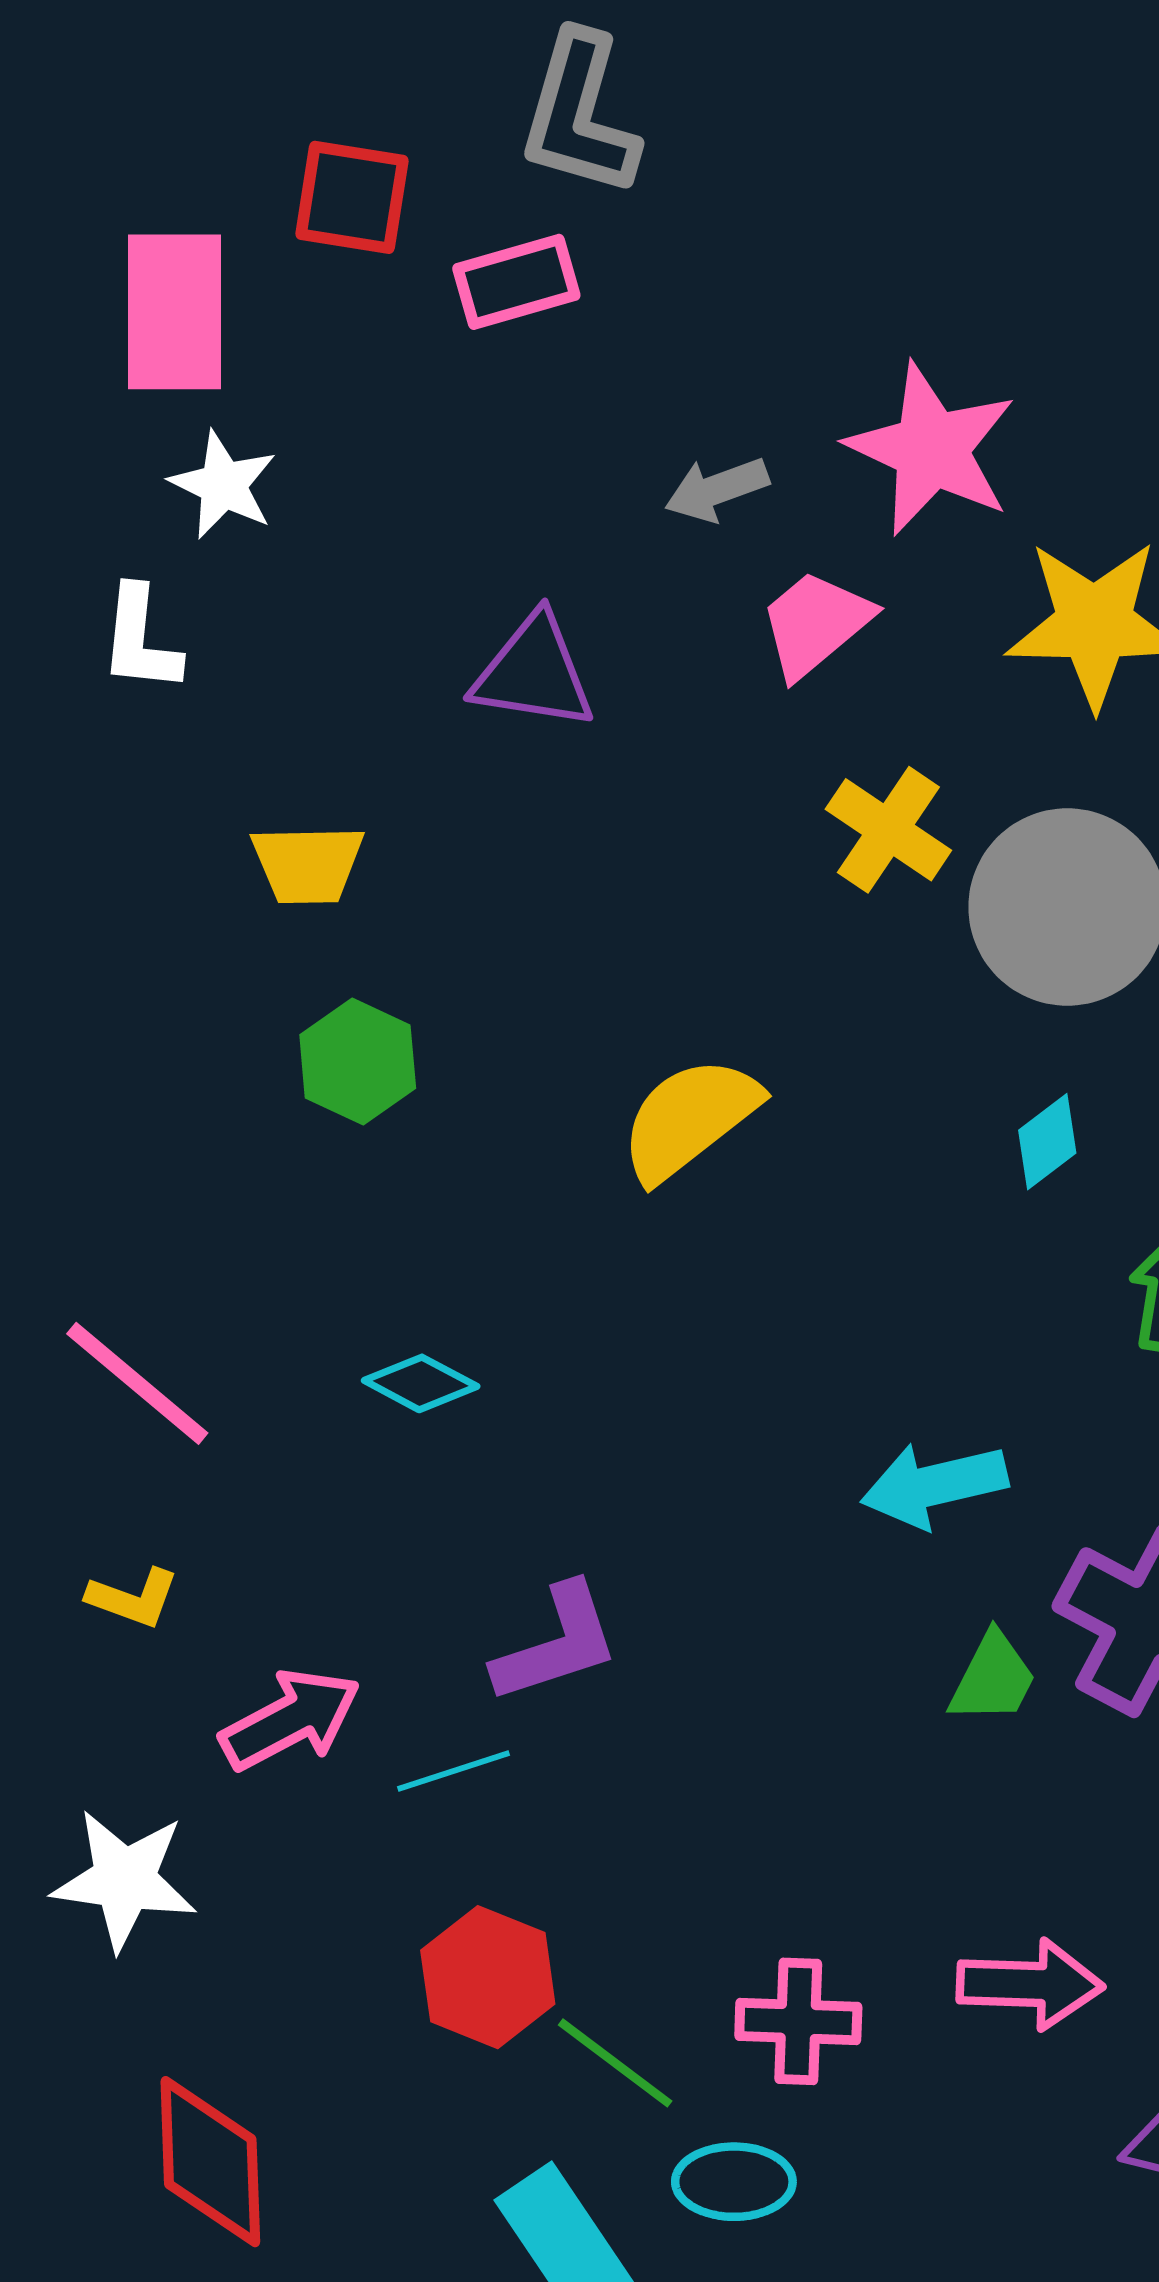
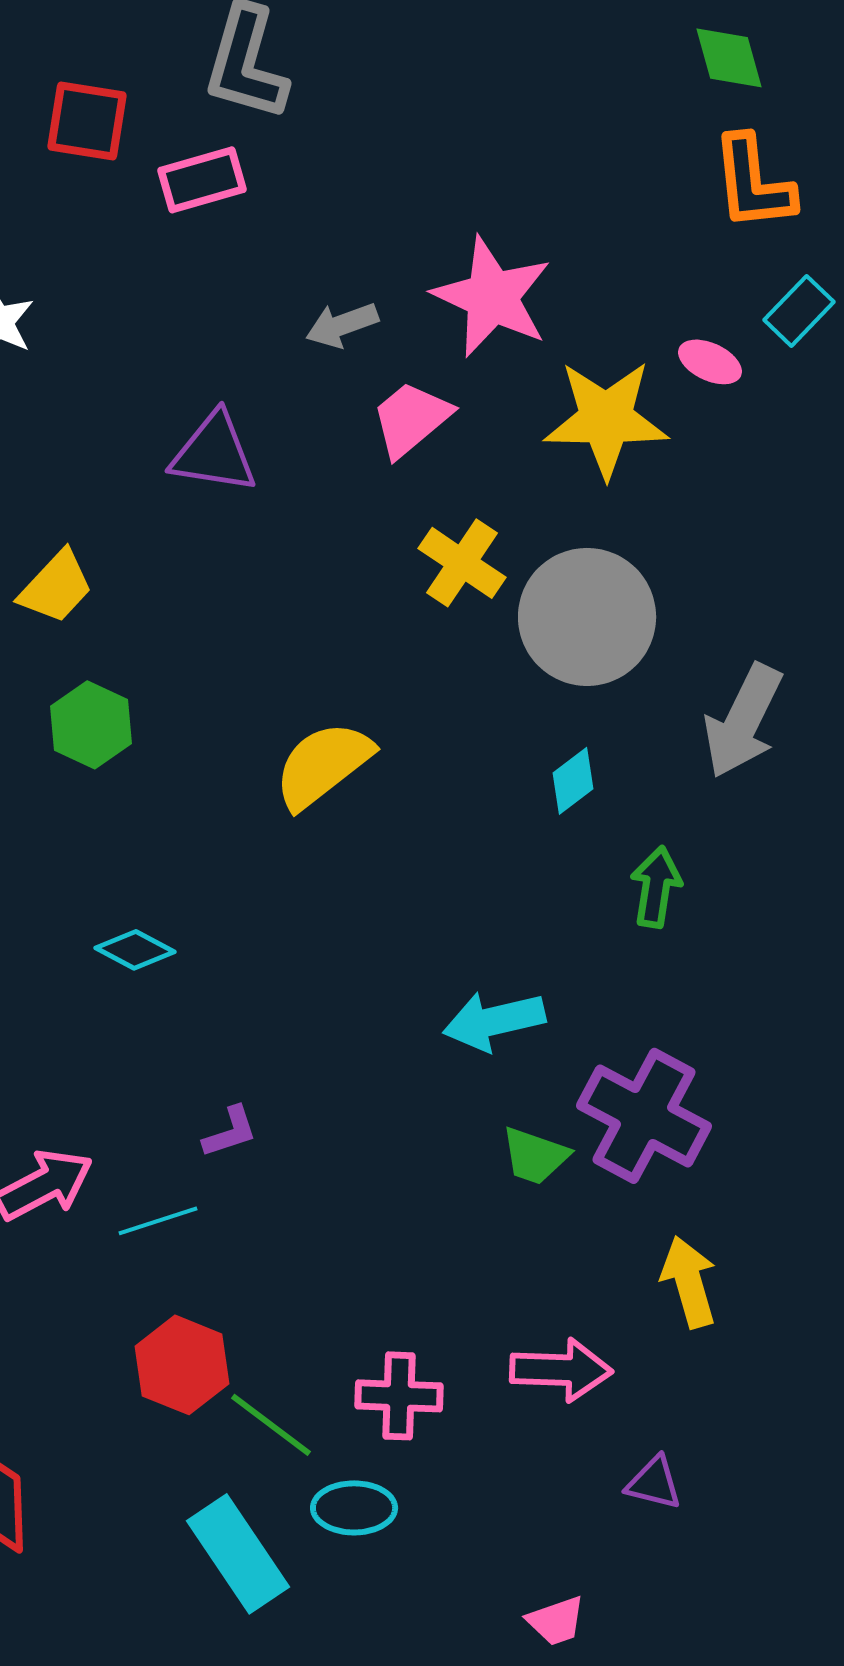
yellow trapezoid: (308, 864) -> (56, 587), turned -46
purple L-shape: (557, 1644) -> (230, 1132), size x0.6
green trapezoid: (993, 1678) -> (535, 1156), turned 82

